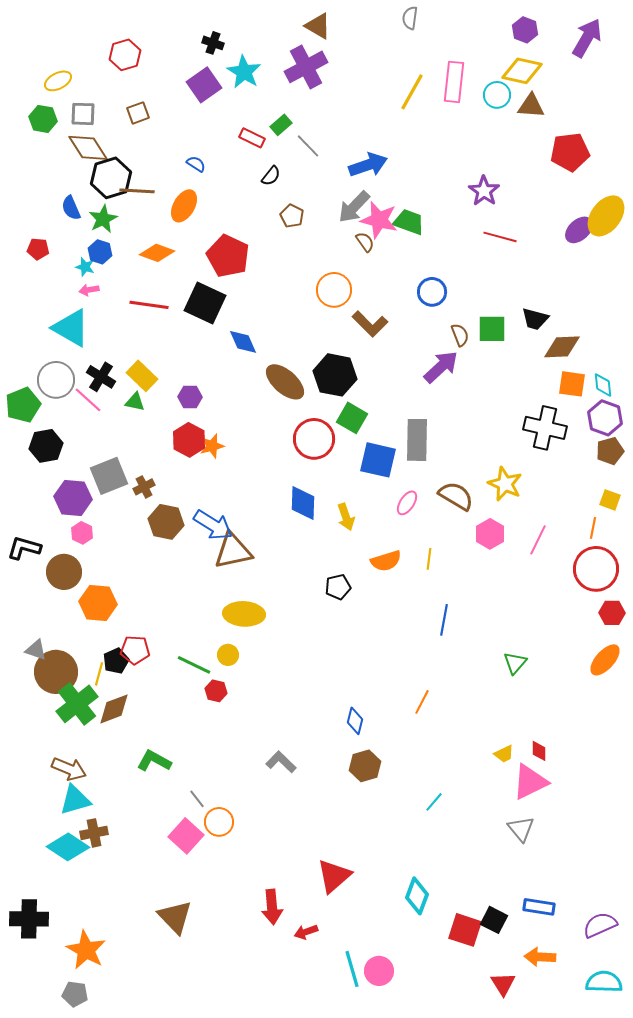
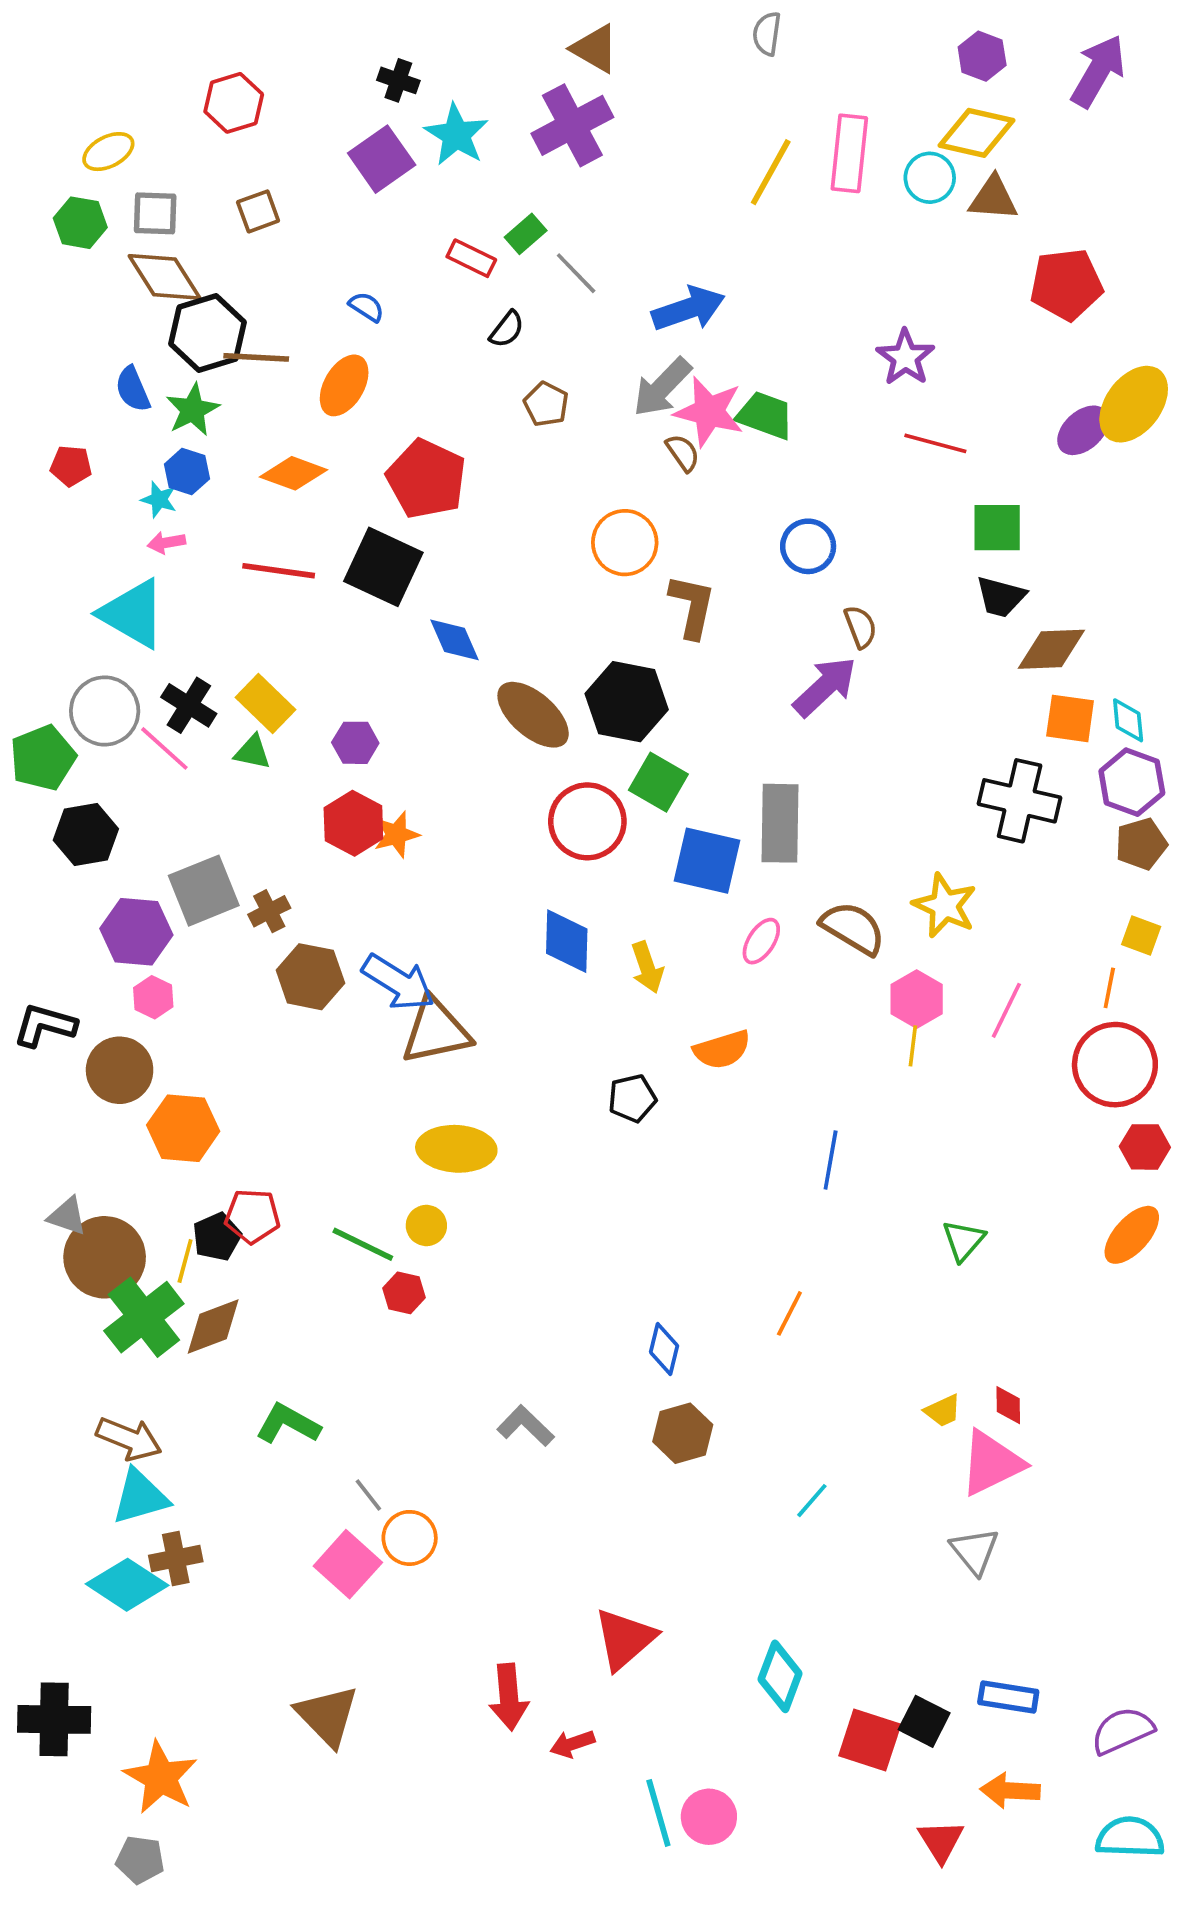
brown L-shape: (370, 324) -> (692, 606), turned -123
green square: (492, 329) -> (997, 528), moved
yellow line: (429, 559) -> (913, 1046), moved

